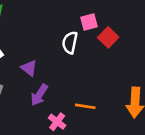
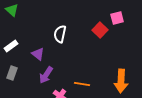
pink square: (89, 22) -> (117, 18), moved
white semicircle: (70, 42) -> (60, 34), moved

